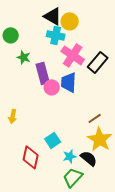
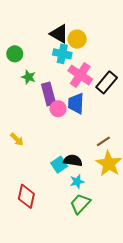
yellow arrow: (13, 116) -> (17, 139), turned -56
red diamond: (31, 157) -> (26, 196), moved
black semicircle: (89, 158) -> (73, 160), moved, turned -30

